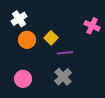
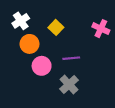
yellow square: (51, 38) -> (56, 27), moved
pink circle: (23, 79) -> (42, 66), moved

